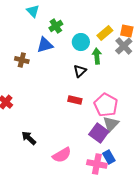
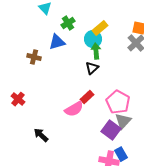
yellow rectangle: (105, 33) -> (100, 28), moved
green arrow: (97, 56) -> (96, 51), moved
red rectangle: (75, 100) -> (87, 97), turned -56
pink semicircle: (62, 155) -> (74, 109), moved

